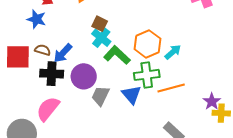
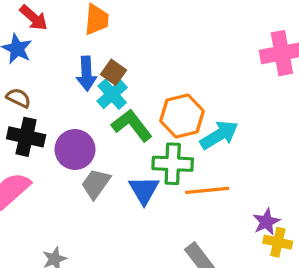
cyan arrow: (173, 52) -> (219, 135), size x1.4
blue arrow: (63, 53) -> (86, 74), moved, turned -55

